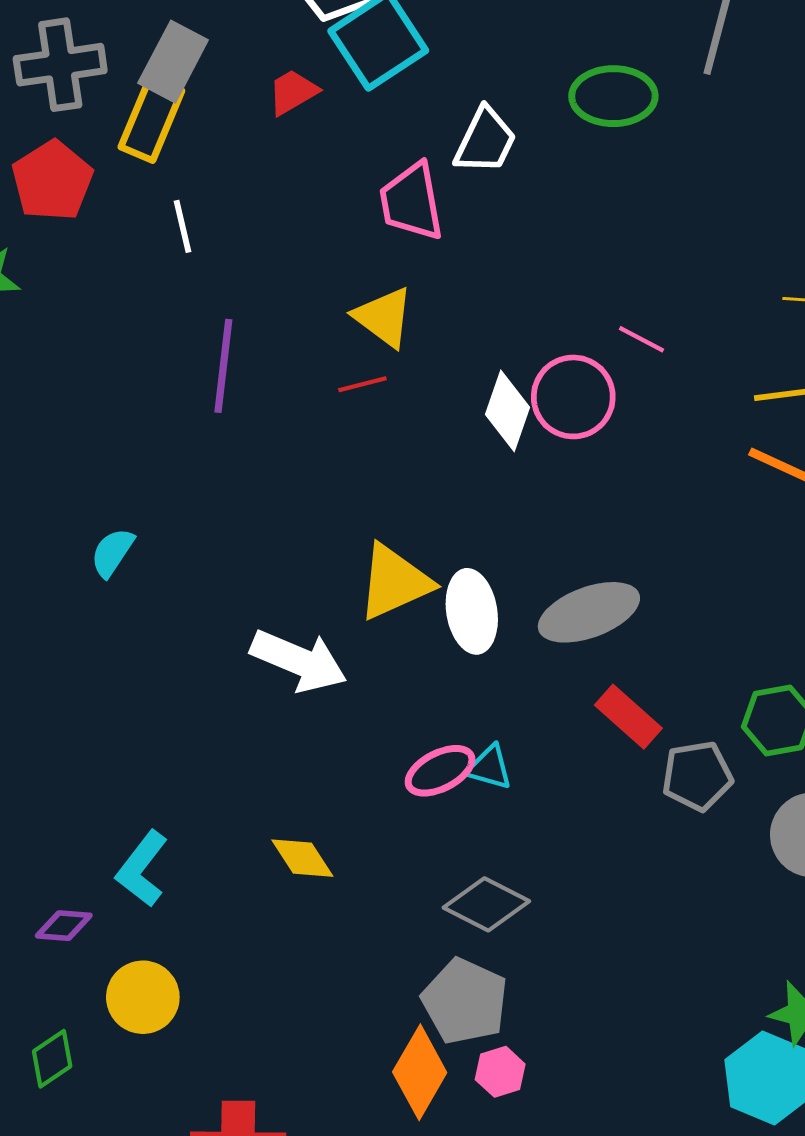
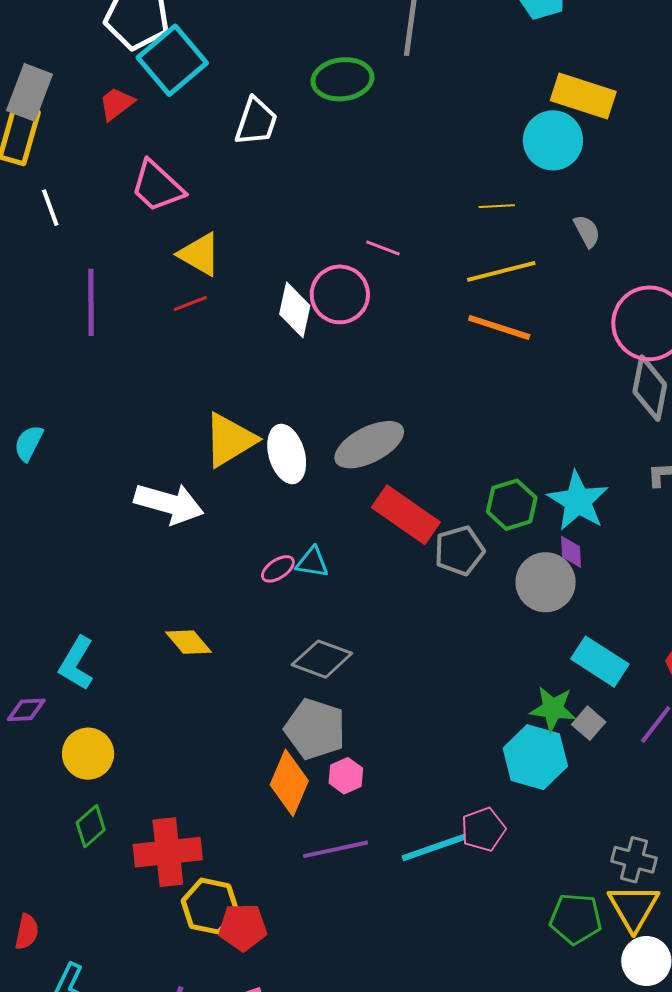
pink trapezoid: (412, 202) -> (157, 186), moved, turned -30
red rectangle: (628, 717) -> (406, 515), size x1.4
pink ellipse: (440, 771) -> (278, 569), size x0.7
green diamond: (52, 1059) -> (91, 826), moved

